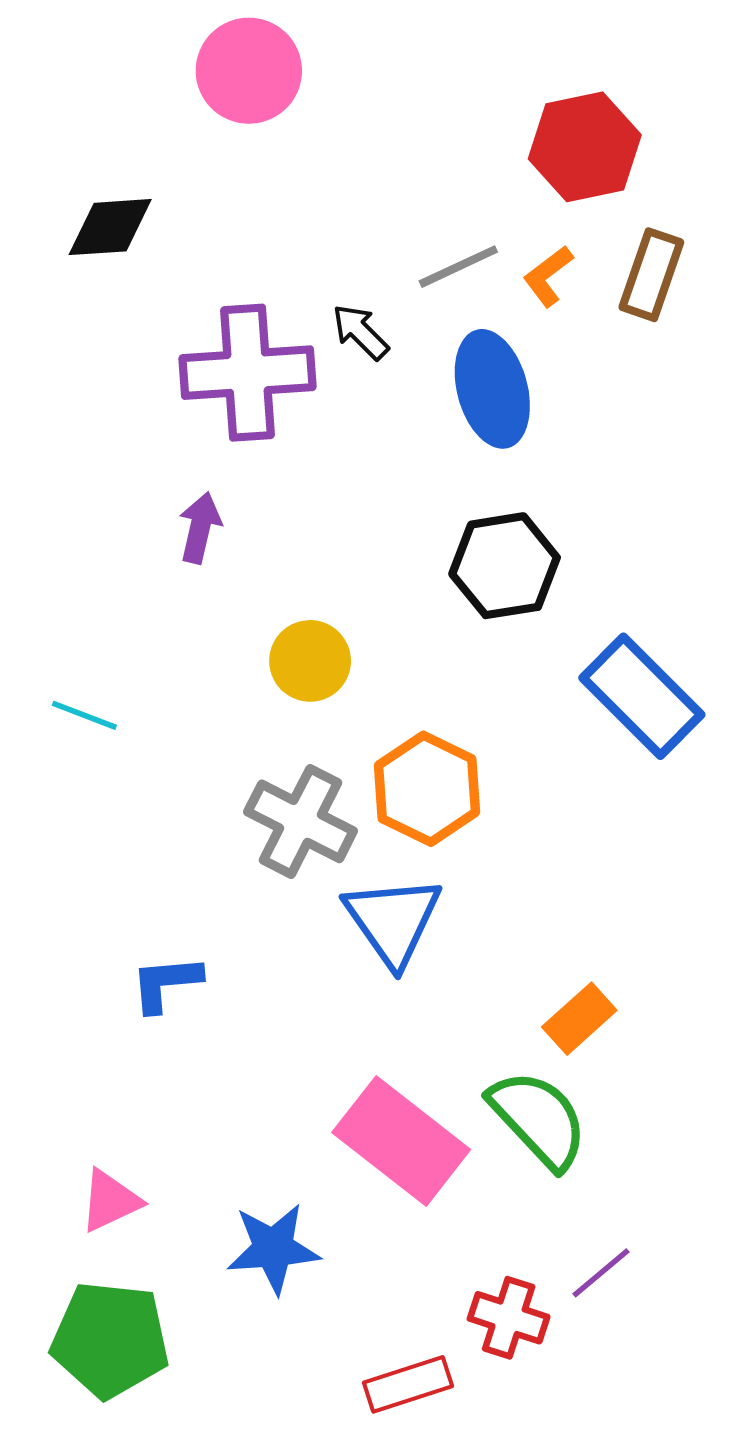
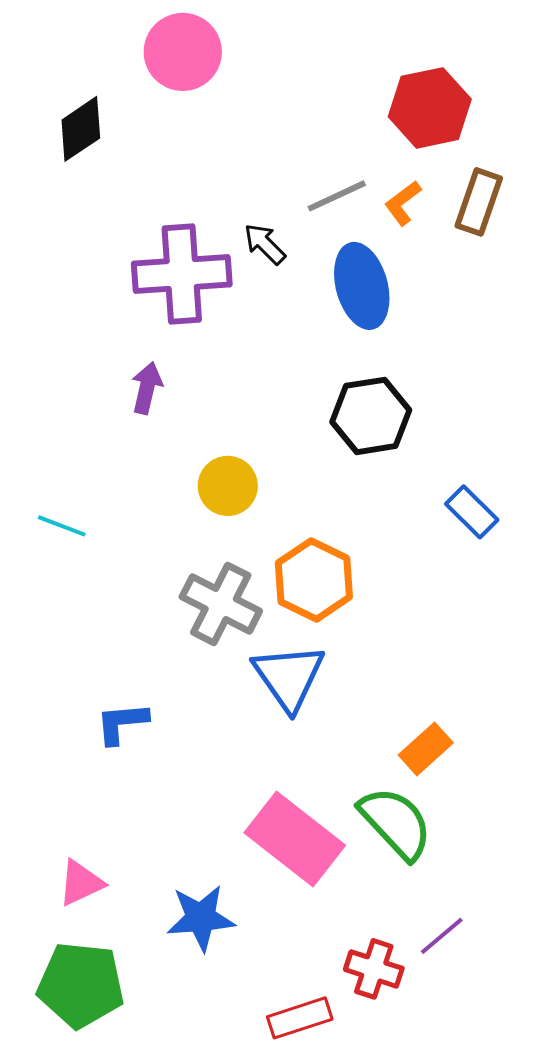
black diamond: (110, 227) -> (81, 129), moved, turned -30
blue rectangle: (642, 696) -> (472, 512), size x0.6

